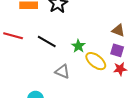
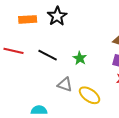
yellow ellipse: (96, 61) -> (90, 95), moved

